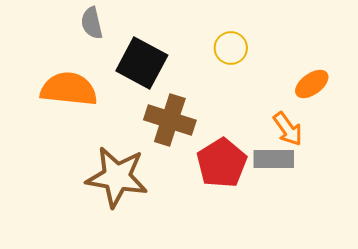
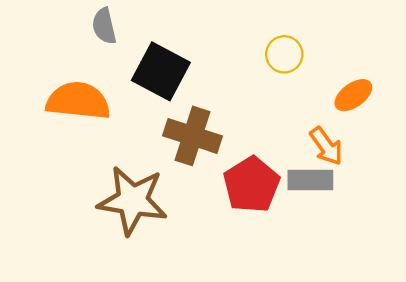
yellow circle: (231, 48) -> (284, 54), moved

